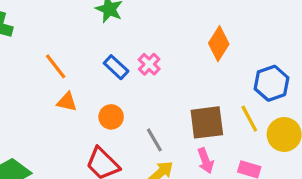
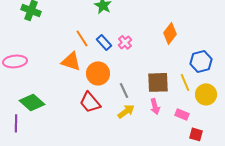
orange line: (56, 66) -> (82, 38), moved
orange triangle: (67, 102) -> (71, 61), size x1.5
orange circle: (111, 117) -> (98, 73), size x1.5

